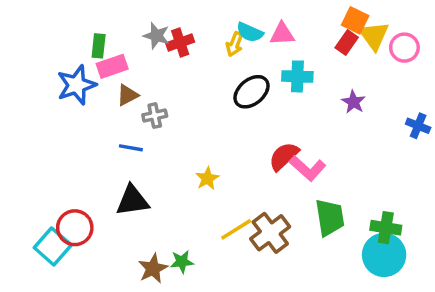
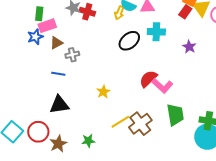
red cross: (180, 42) -> (87, 12), turned 35
blue star: (76, 85) -> (35, 37), moved, size x0.7
red circle: (75, 228) -> (38, 132), moved
brown star: (153, 269) -> (58, 144), moved

